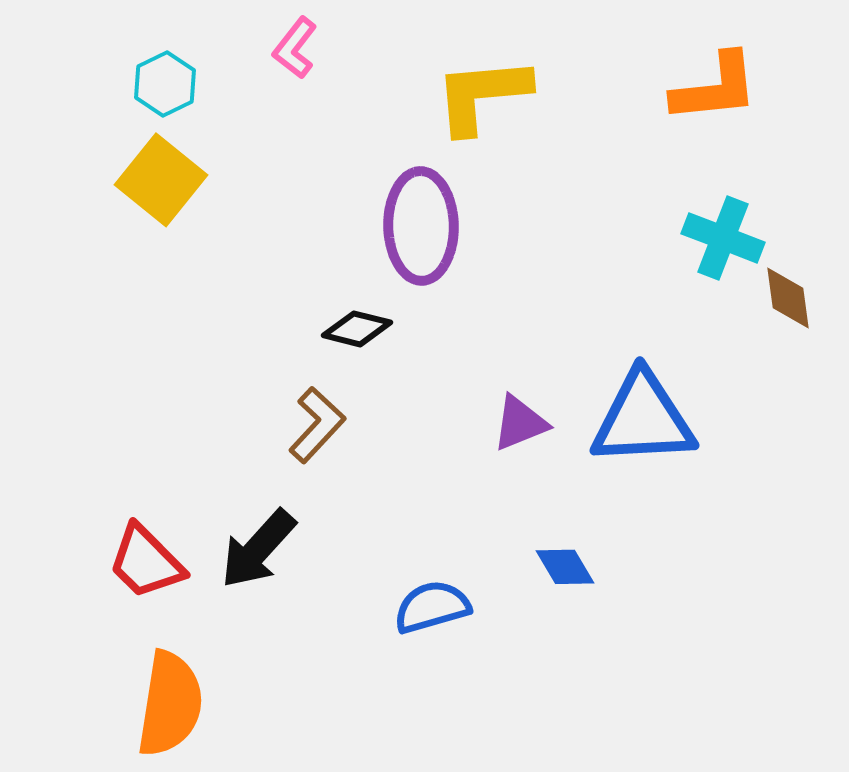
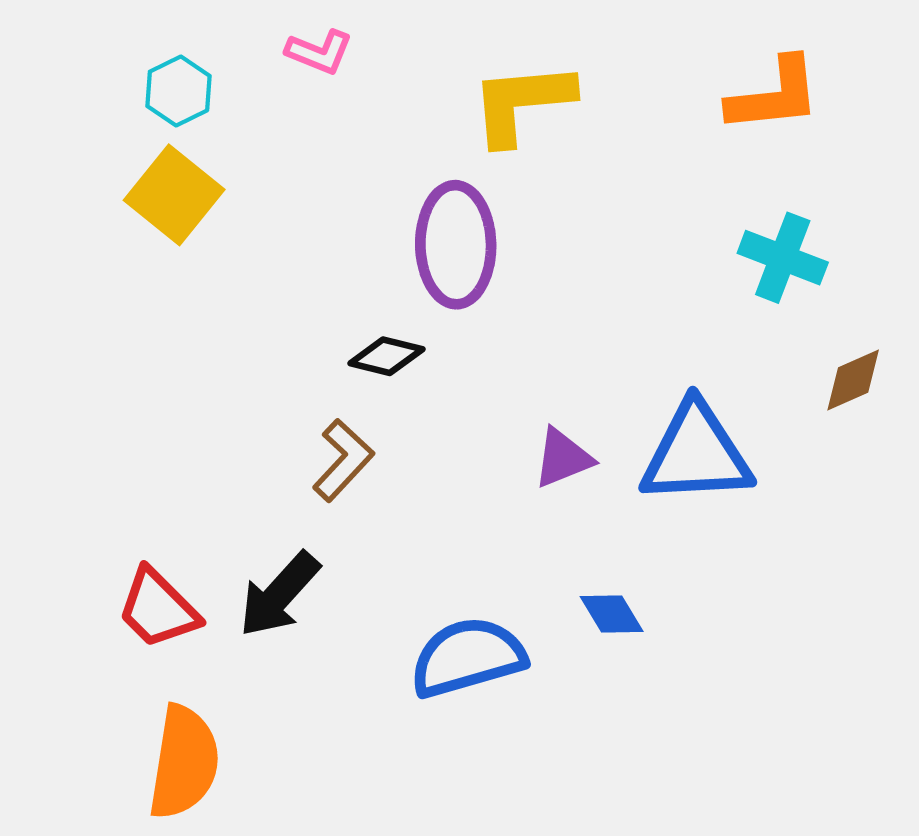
pink L-shape: (295, 48) -> (319, 52), turned -106
brown diamond: (788, 298) -> (853, 380), moved, turned 74
blue semicircle: (432, 607) -> (468, 657), size x1.4

